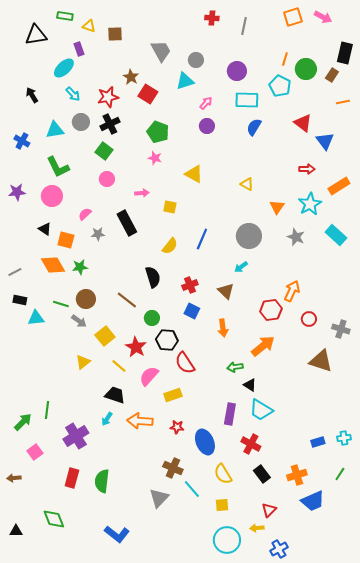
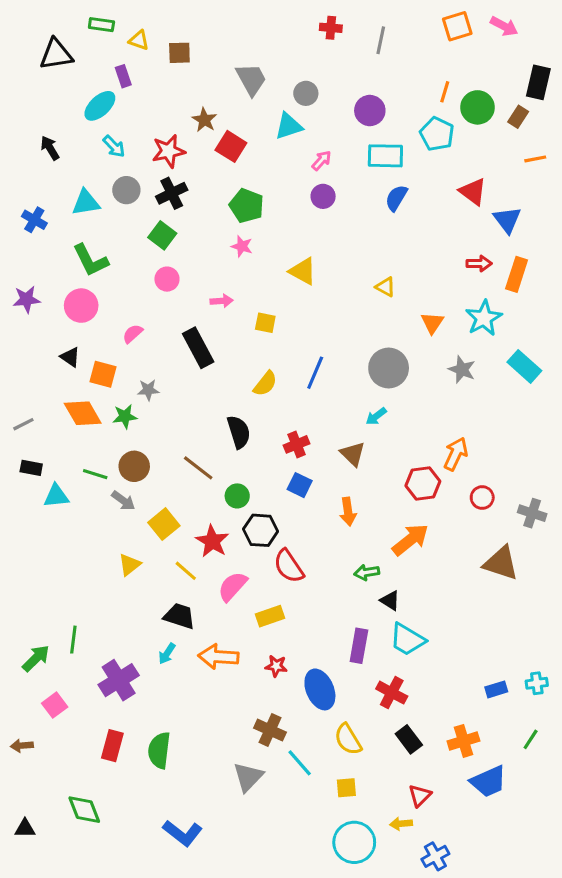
orange rectangle: (339, 186) -> (517, 274), moved, turned -40
gray star: (98, 234) -> (148, 390), moved

